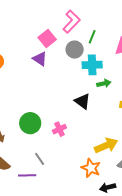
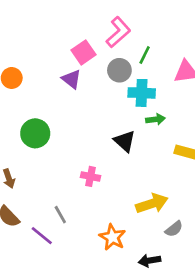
green circle: (30, 123) -> (35, 133), moved
pink cross: (59, 129) -> (91, 176), turned 32
orange star: (91, 168) -> (112, 237), moved
purple line: (27, 175) -> (42, 236), turned 36

